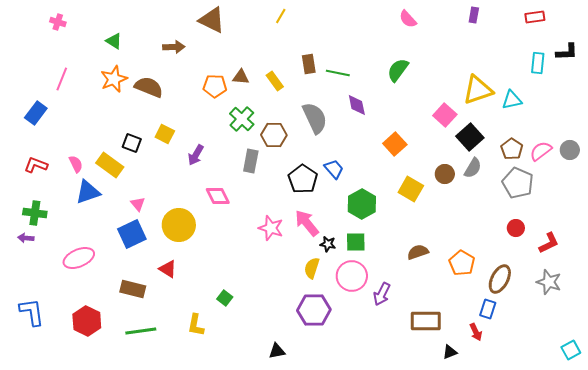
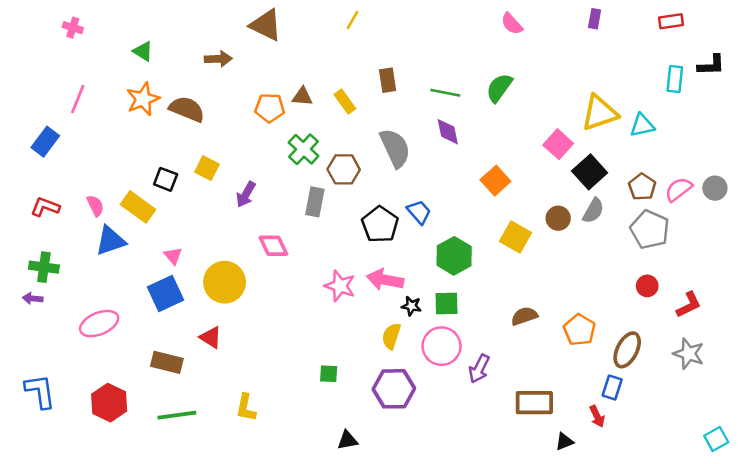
green line: (338, 73) -> (445, 93), moved
pink arrow: (307, 223) -> (385, 280), turned -40
green square: (225, 298) -> (329, 374), moved, turned -35

